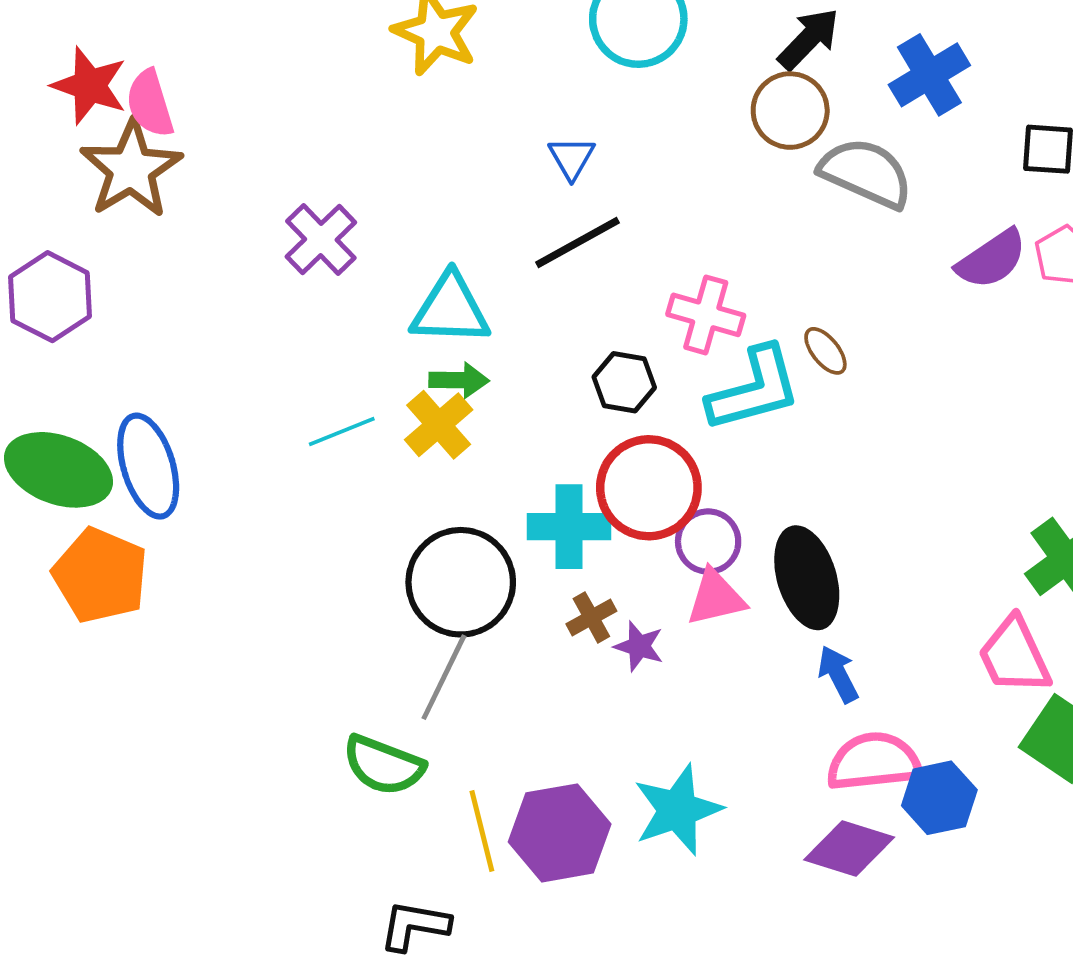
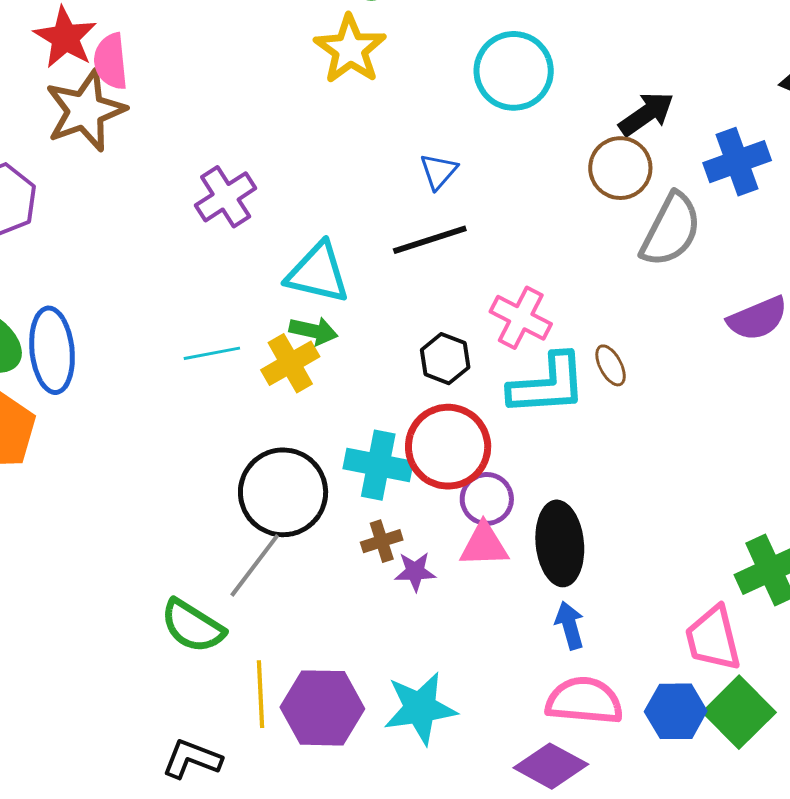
gray semicircle: (866, 173) -> (671, 230), turned 82
purple star: (639, 646) -> (415, 572), turned -30
blue hexagon: (939, 798) -> (676, 711), moved

